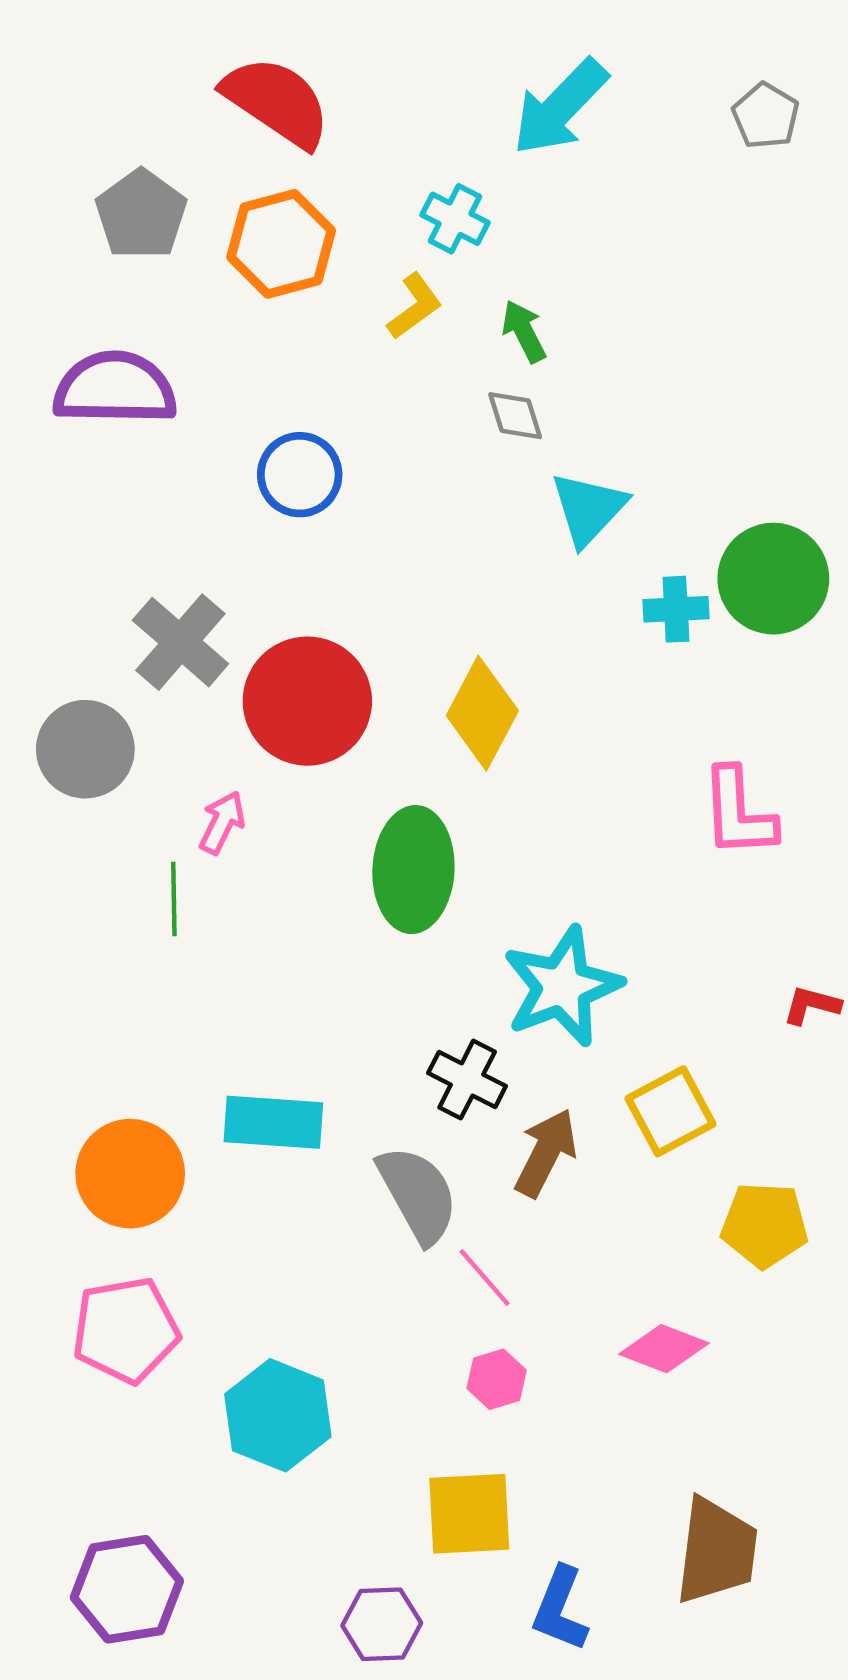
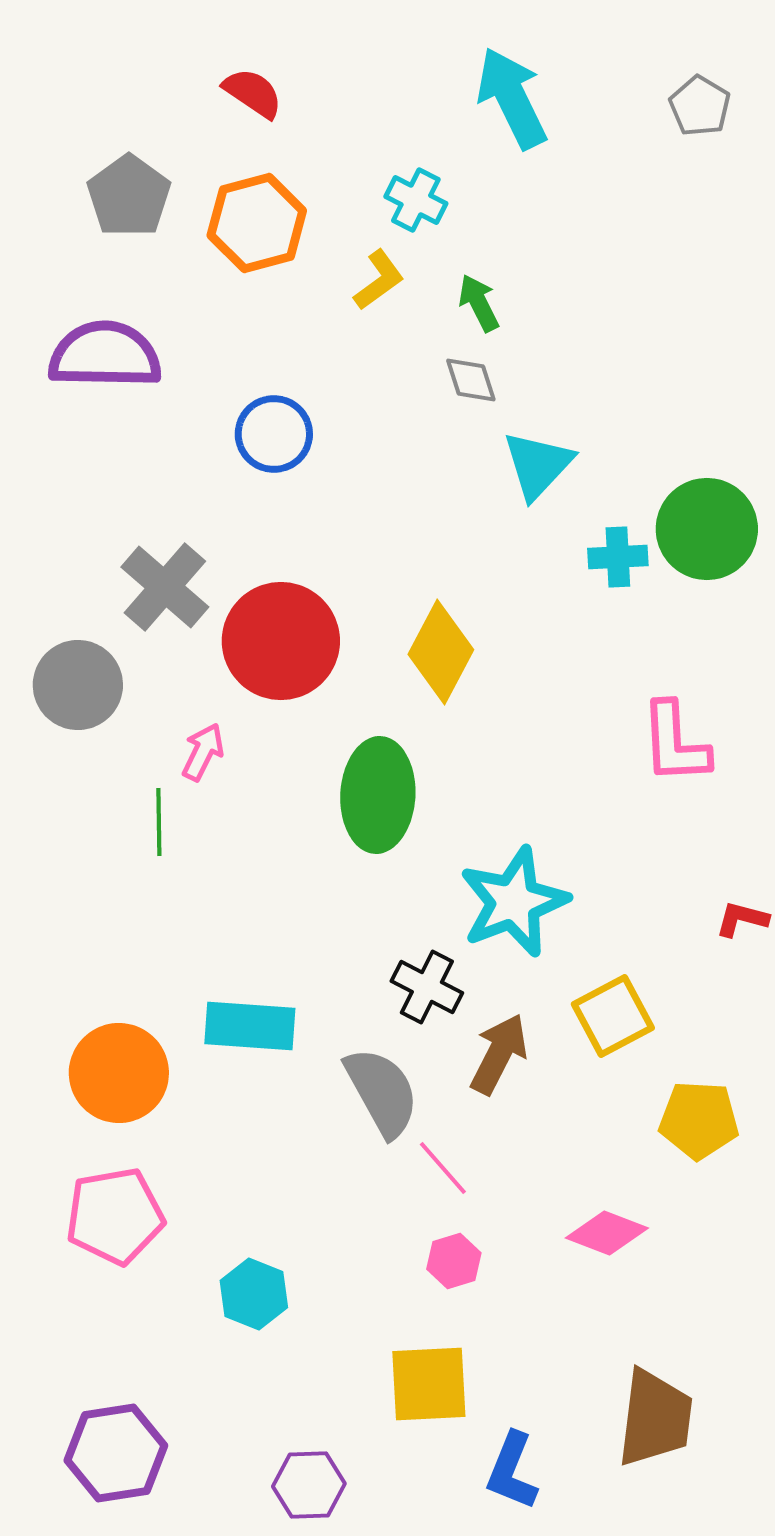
red semicircle: (277, 102) -> (253, 93), size x0.6
cyan arrow: (560, 107) -> (512, 98), turned 110
cyan hexagon: (278, 1415) -> (254, 1294), size x0.7
purple hexagon: (382, 1624) -> (309, 1485), moved

